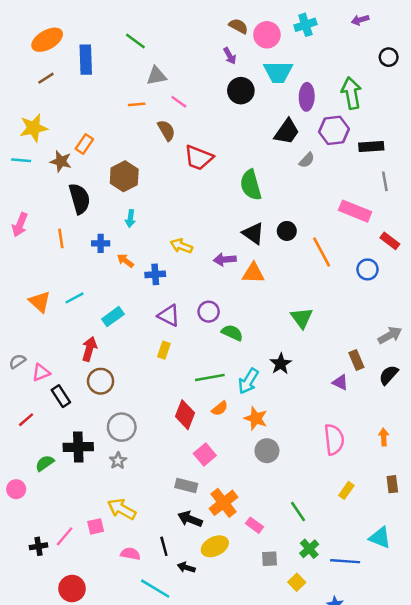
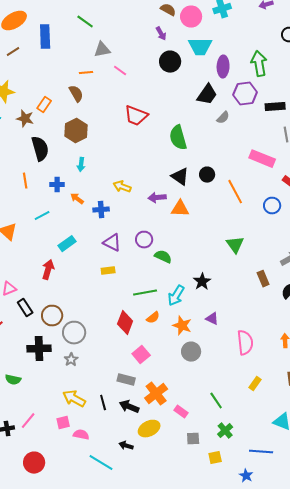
brown semicircle: (166, 130) -> (76, 94), moved
cyan line: (74, 298) -> (42, 216), moved
green triangle: (302, 318) -> (235, 245), moved
yellow rectangle: (164, 350) -> (108, 271), turned 64
brown circle: (101, 381) -> (52, 316), moved
purple triangle: (340, 382) -> (212, 319), moved
green semicircle: (45, 463) -> (13, 380), moved, turned -133
pink square: (96, 526) -> (63, 423), moved
black line: (164, 546) -> (103, 403), moved
blue line: (345, 561) -> (261, 452), moved
yellow square: (297, 582) -> (215, 458), turned 32

